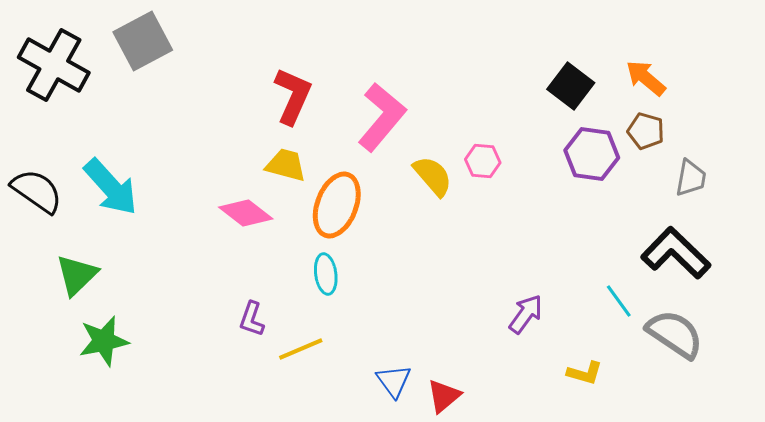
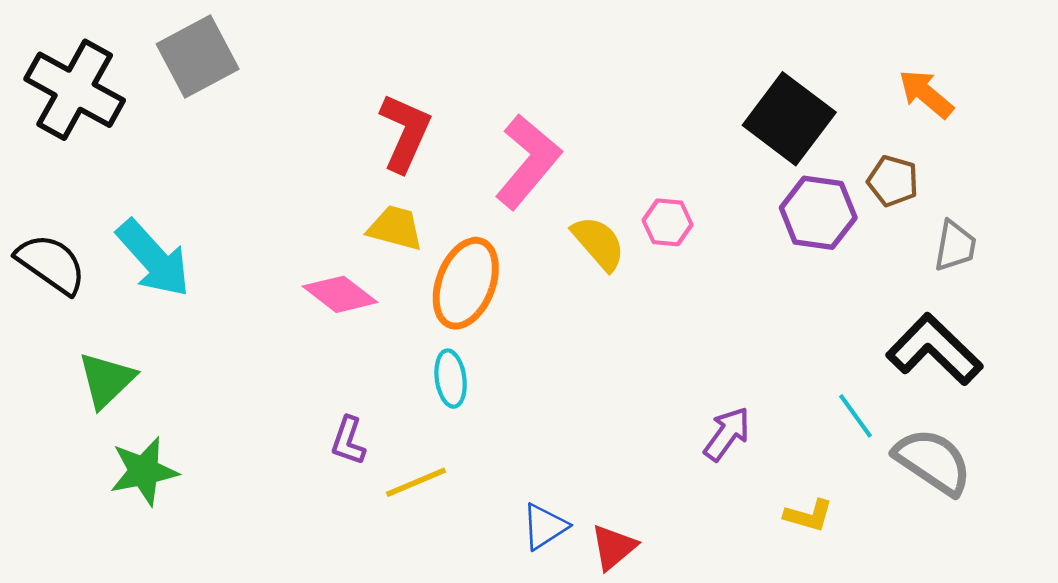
orange arrow: (646, 78) -> (926, 94), moved
black square: (571, 86) -> (789, 119), size x1.4
blue triangle: (394, 381) -> (545, 526), turned 33

